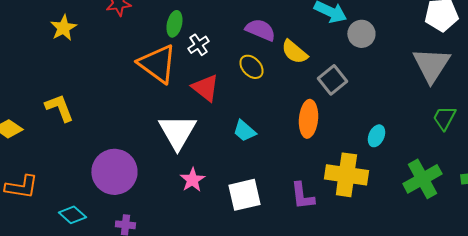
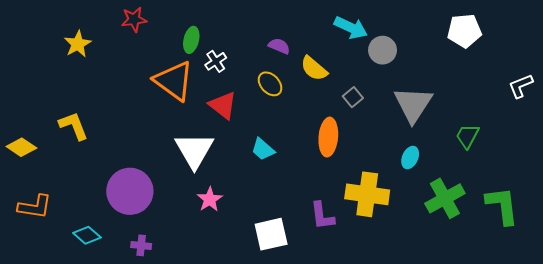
purple semicircle: (260, 30) -> (279, 46), size x0.7
gray triangle: (431, 65) -> (413, 104), moved
gray square: (332, 80) -> (353, 97), size x0.7
cyan ellipse: (376, 136) -> (410, 158), moved
white square: (244, 195) -> (271, 234), moved

